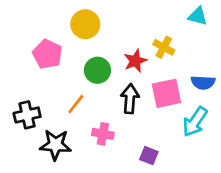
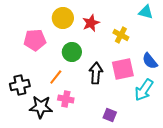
pink pentagon: (47, 54) -> (35, 40), turned -30
red star: (135, 61) -> (91, 23), moved
blue semicircle: (203, 82) -> (150, 61), turned 48
pink cross: (103, 134) -> (66, 99), moved

